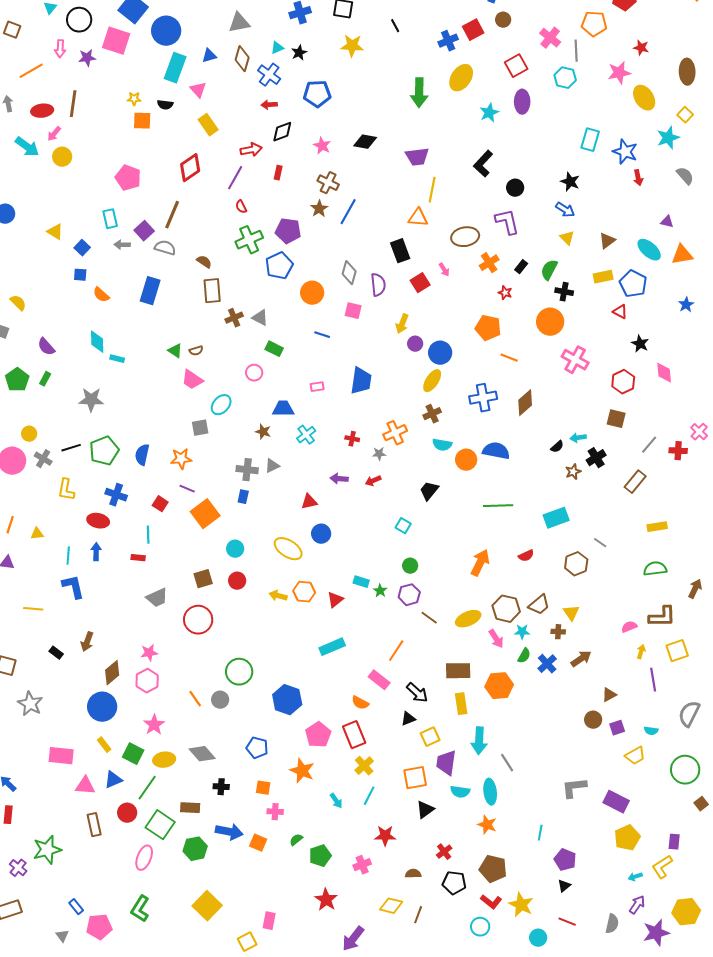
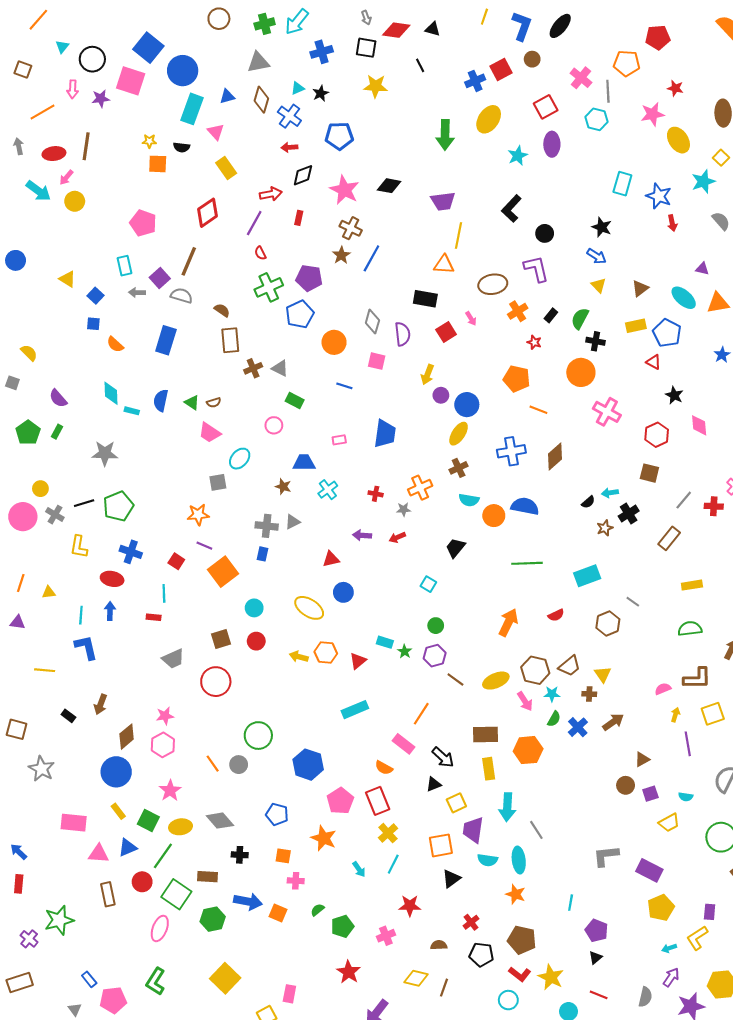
pink star: (322, 146) -> (344, 190), size x1.6
black rectangle: (400, 251) -> (425, 299), turned -60
blue semicircle: (142, 455) -> (161, 400), moved

